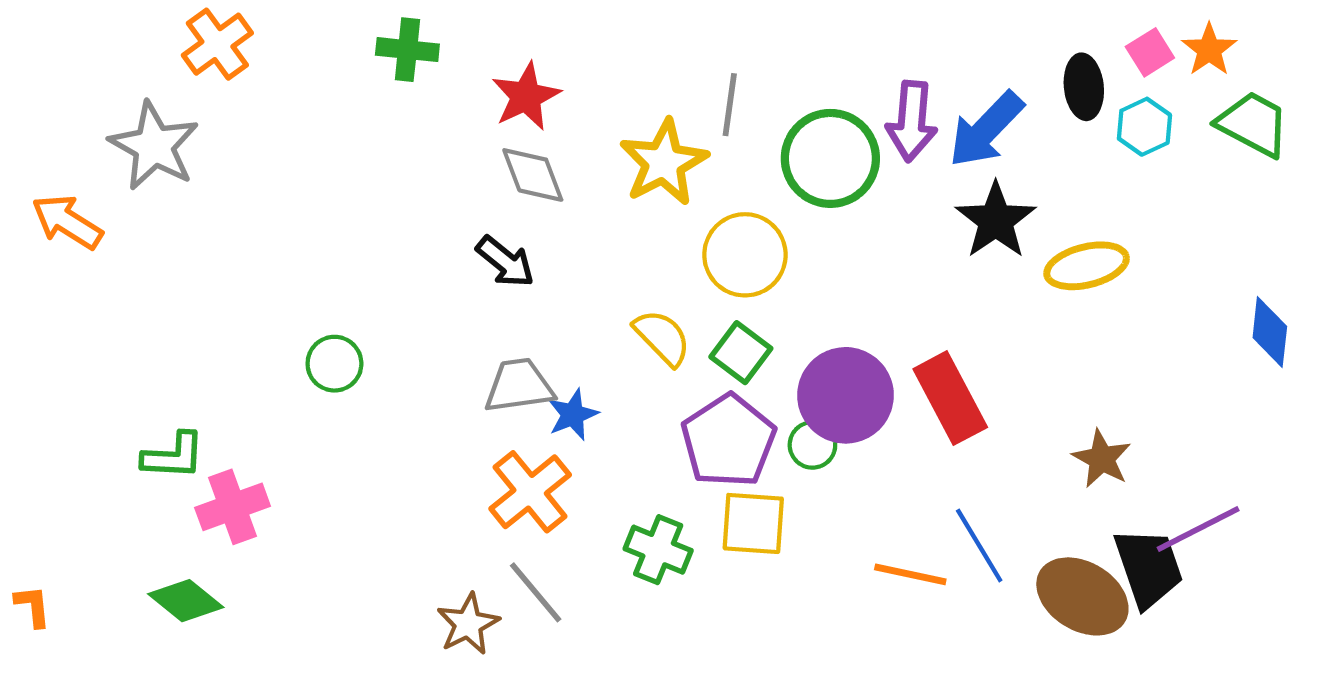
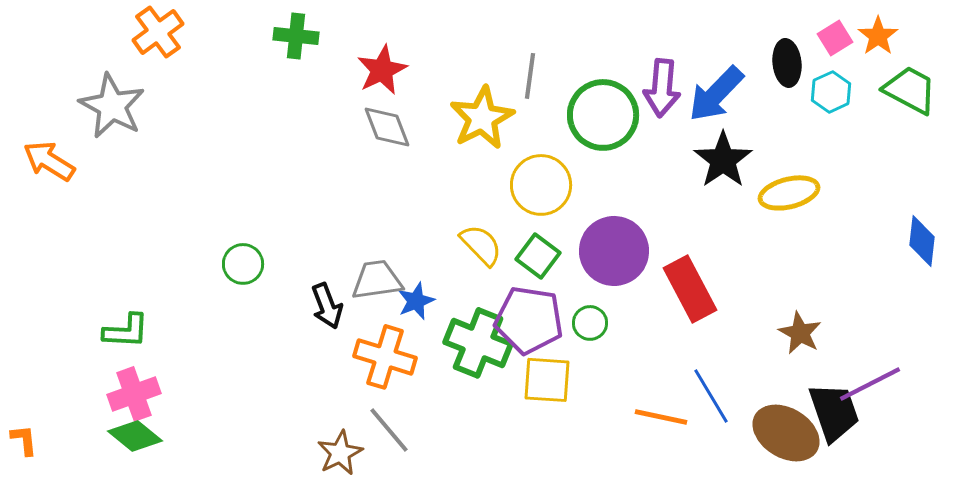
black arrow: (505, 262) -> (327, 306), moved, turned 30
purple circle: (846, 395) -> (614, 251), moved
purple pentagon: (728, 441) -> (529, 320), turned -30
orange cross: (530, 492) -> (385, 357), turned -34
pink cross: (233, 507) -> (134, 394), moved
green cross: (658, 550) -> (478, 343), moved, size x1.4

